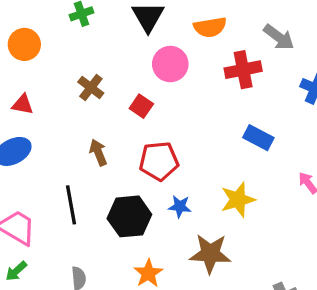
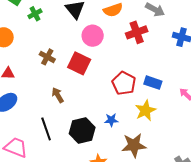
red square: (141, 106) -> (79, 63), size x1.6
blue rectangle: (258, 138) -> (153, 83), moved
red pentagon: (159, 161) -> (124, 83), moved, turned -30

